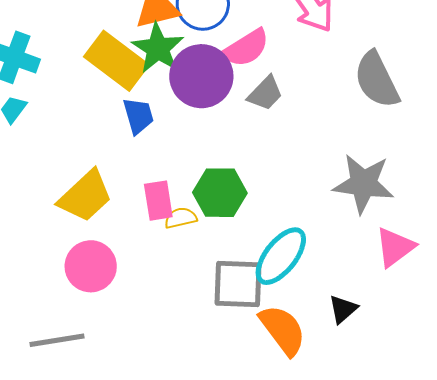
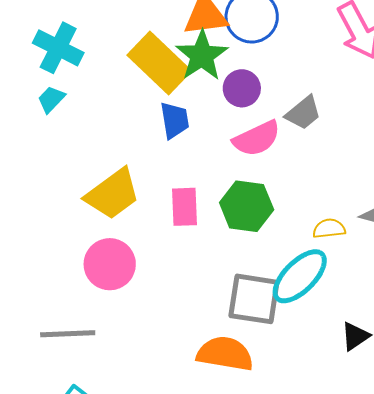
pink semicircle: (246, 48) -> (257, 139), moved
purple circle: (201, 76) -> (242, 88), size x0.6
yellow semicircle: (181, 218) -> (329, 229), moved
orange semicircle: (283, 330) -> (225, 354), moved, turned -50

